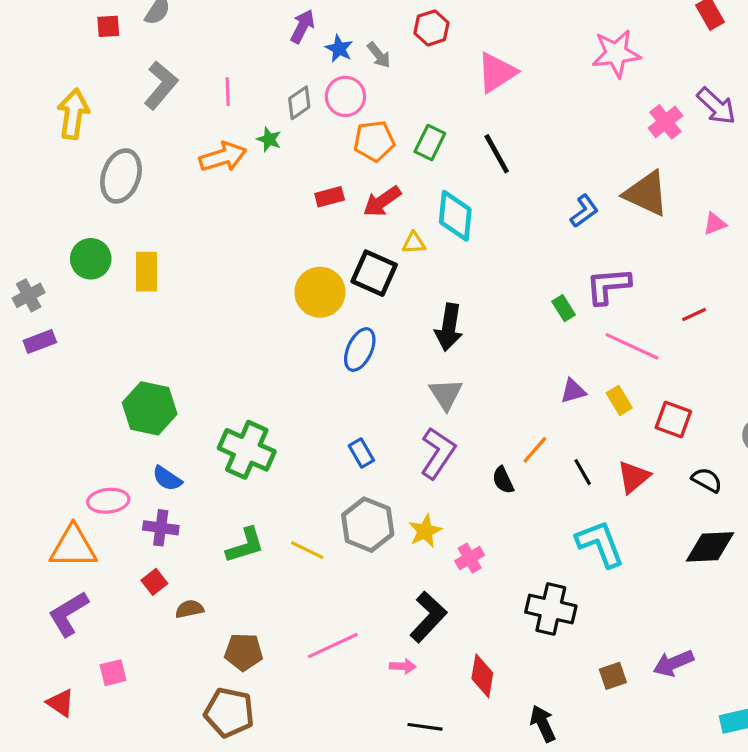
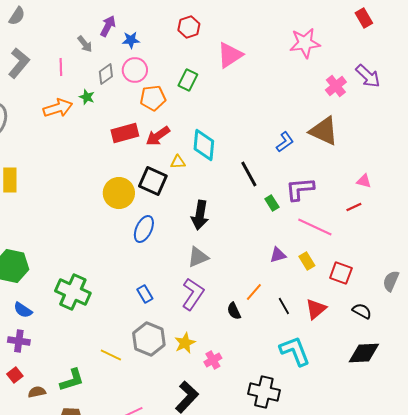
blue star: (339, 49) -> (131, 40), turned -30
gray arrow: (379, 55) -> (85, 44), moved
green rectangle: (430, 143) -> (188, 80), moved
black line: (497, 154) -> (249, 174), moved
red rectangle: (330, 197) -> (125, 133), size x1.5
pink triangle: (715, 224) -> (364, 181), moved, turned 35
gray triangle: (446, 394) -> (198, 257), turned 40
green L-shape: (245, 545) -> (72, 380), moved

